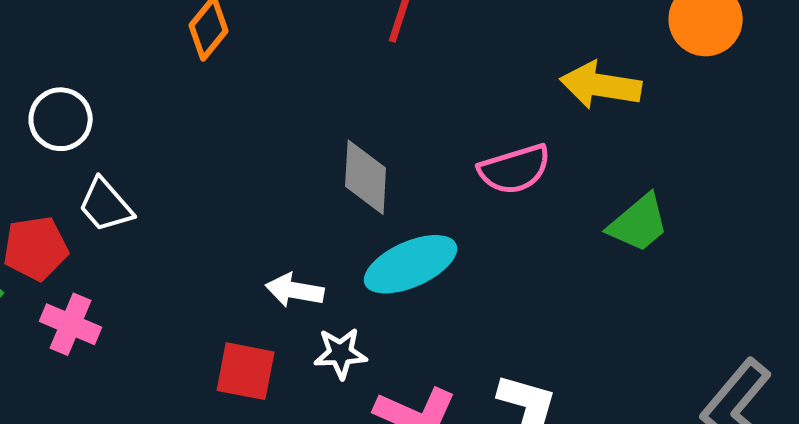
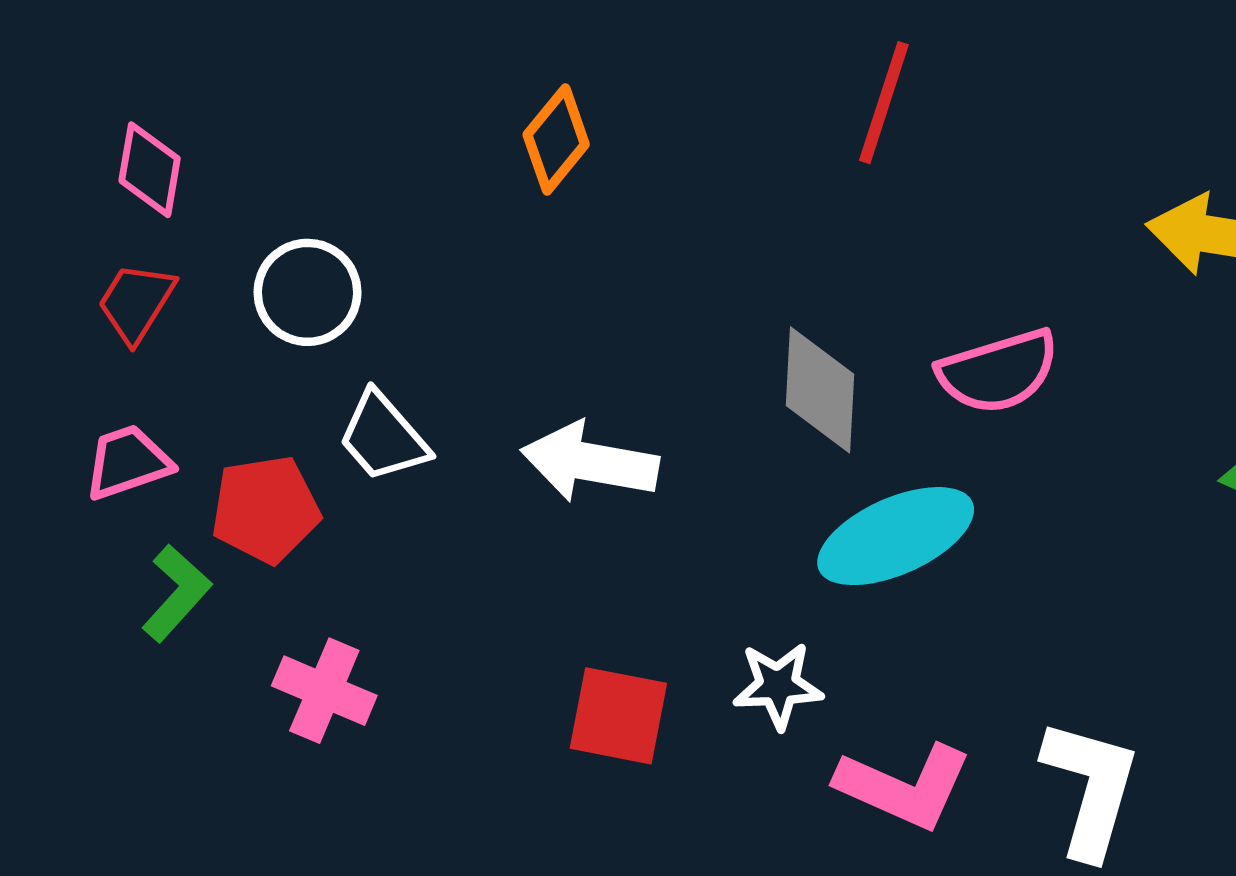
pink semicircle: (515, 169) -> (998, 371), moved
white arrow: (295, 290) -> (590, 462), moved, size x1.4
pink cross: (71, 324) -> (324, 691), moved

